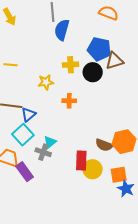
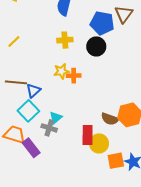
brown triangle: (114, 61) -> (124, 14), moved, turned -36
yellow line: (10, 65) -> (14, 42), turned -48
yellow cross: (71, 65) -> (65, 40), moved
yellow star: (46, 82) -> (61, 71), moved
orange square: (119, 175) -> (116, 161), moved

